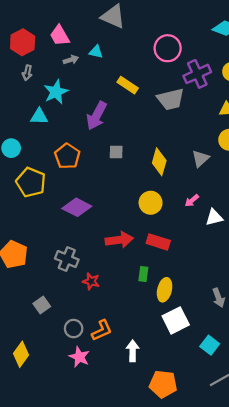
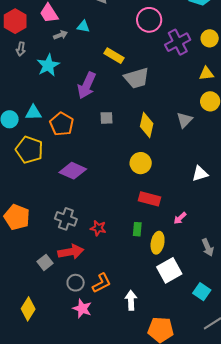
gray trapezoid: (171, 99) -> (137, 78), moved
cyan triangle: (39, 116) -> (33, 113), moved
pink arrow: (192, 201) -> (180, 218), moved
red arrow: (119, 240) -> (71, 252), moved
red star: (91, 281) -> (98, 228), moved

